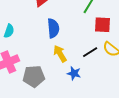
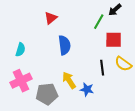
black line: (90, 52) -> (102, 68), turned -63
yellow arrow: (60, 54) -> (69, 80), moved

